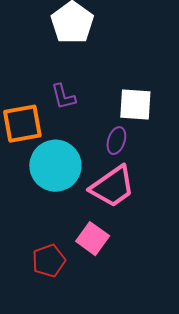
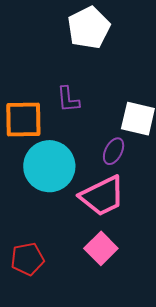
pink square: (93, 239) -> (101, 248), moved

